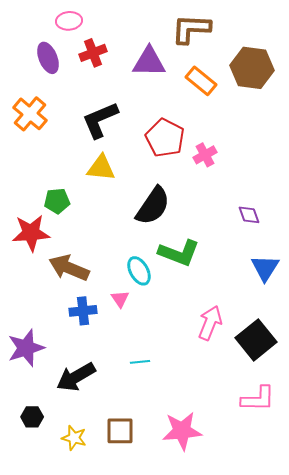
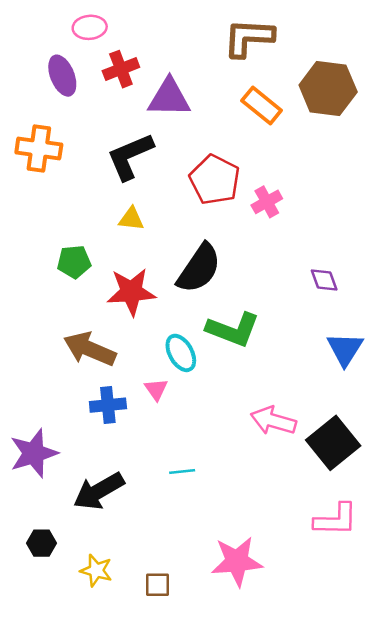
purple triangle: (149, 62) -> (169, 98), moved
orange cross: (30, 114) -> (39, 148), turned -32
yellow triangle: (101, 168) -> (131, 219), size x0.7
red star: (31, 233) -> (131, 292), moved
pink arrow: (210, 323) -> (273, 421), turned -96
brown square: (120, 431) -> (157, 585), moved, size x0.7

